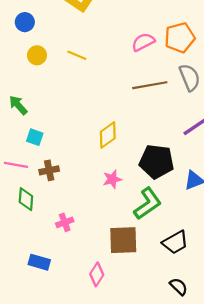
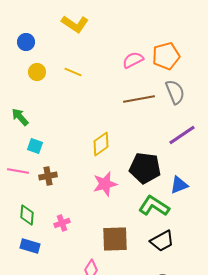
pink star: (112, 179) -> (105, 184), size x1.4
green diamond: (26, 199) -> (27, 215), moved
green L-shape: (148, 204) -> (154, 206), moved, turned -112
blue rectangle: (39, 262) -> (30, 246), moved

